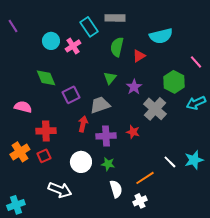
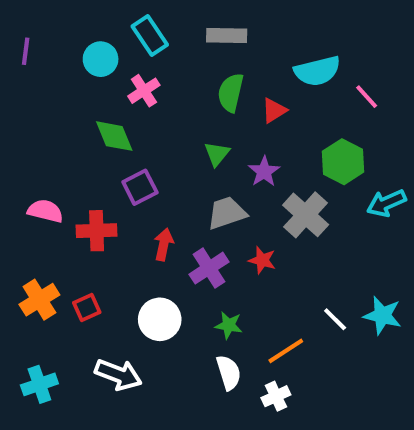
purple line: (13, 26) -> (26, 51), turned 40
cyan rectangle: (89, 27) -> (150, 35), moved
cyan circle: (51, 41) -> (101, 59), moved
pink line: (196, 62) -> (367, 97), moved
green diamond: (46, 78) -> (114, 136), moved
gray trapezoid: (100, 105) -> (227, 213), moved
red cross: (46, 131) -> (97, 231), moved
purple cross: (106, 136) -> (209, 268), turned -30
cyan star: (194, 160) -> (382, 315), turned 30
green star: (108, 164) -> (229, 325), moved
cyan cross: (16, 205) -> (39, 384), moved

